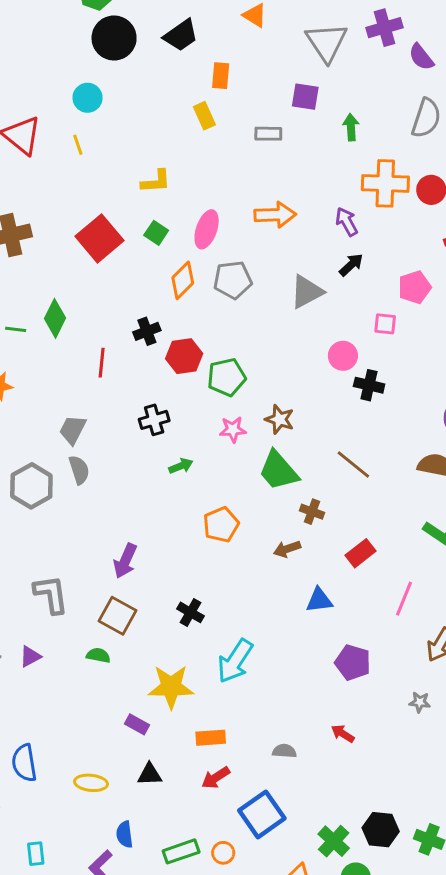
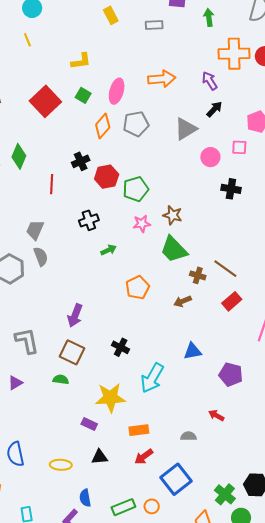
pink circle: (343, 356) -> (210, 157), moved
brown line: (353, 465) -> (225, 269), moved
blue triangle: (319, 600) -> (192, 351), moved
red arrow: (343, 734) -> (216, 415), moved

